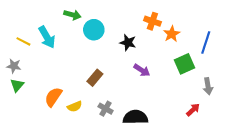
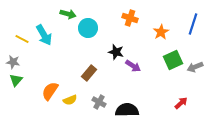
orange cross: (152, 21) -> (130, 18), moved
black star: (128, 42) -> (116, 52), moved
blue line: (206, 42) -> (193, 24), moved
gray arrow: (208, 86) -> (195, 67), moved, turned 77

